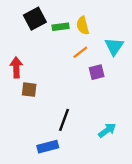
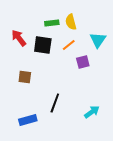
black square: (35, 19) -> (43, 45), moved, turned 36
red arrow: (16, 67) -> (19, 38), moved, turned -36
blue rectangle: (48, 147) -> (28, 120), moved

